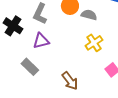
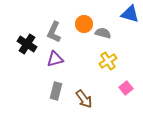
gray rectangle: (30, 67) -> (56, 91), moved, turned 60

